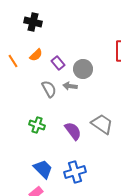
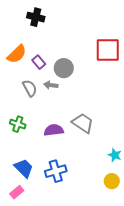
black cross: (33, 22) -> (36, 17), moved
orange semicircle: (36, 55) -> (17, 54), size x1.5
purple semicircle: (73, 131) -> (54, 130), turned -60

